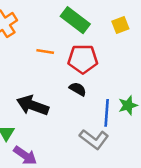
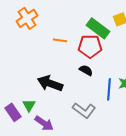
green rectangle: (75, 20) -> (98, 28), moved
gray L-shape: (94, 139) -> (84, 110), moved

